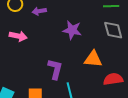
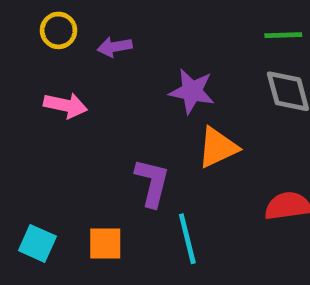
orange triangle: (93, 59) -> (218, 147), moved, turned -30

